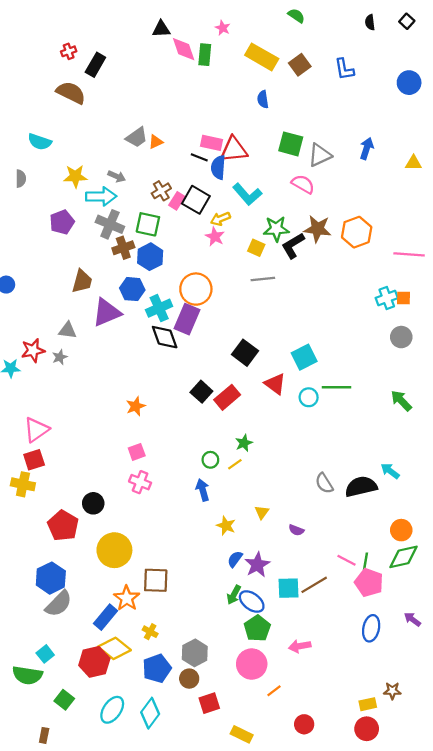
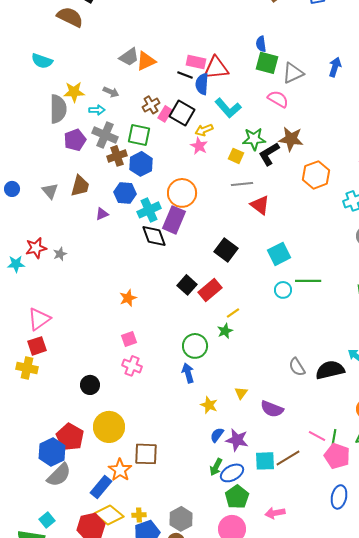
blue semicircle: (263, 99) -> (261, 44), moved
orange triangle: (156, 142) -> (146, 61), size x1.5
gray semicircle: (21, 179) -> (58, 109), moved, size x1.8
cyan arrow: (101, 196) -> (97, 110), size x0.6
purple pentagon: (62, 222) -> (75, 140), moved
orange hexagon: (357, 232) -> (316, 175), moved
purple triangle: (107, 312) -> (102, 214), size x0.5
gray triangle: (68, 330) -> (50, 191), moved, turned 42
red triangle: (275, 384) -> (260, 205), moved
green circle: (210, 460) -> (195, 346), size x1.6
yellow line: (235, 464) -> (233, 313), moved
red pentagon: (63, 526) -> (70, 437), moved
purple semicircle: (296, 530) -> (272, 409), size x1.6
purple star: (257, 565) -> (237, 440), turned -30
blue ellipse: (252, 602) -> (232, 473), turned -65
yellow cross: (150, 632) -> (139, 515), moved, turned -32

